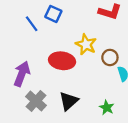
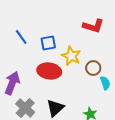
blue square: (53, 14) -> (48, 43), moved, turned -35

